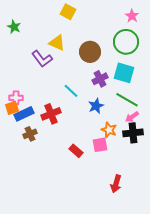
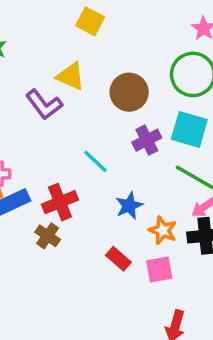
blue star: (96, 106) -> (129, 206), moved
brown cross: (30, 134) -> (48, 236), moved, turned -32
pink square: (100, 145) -> (159, 269), moved
red rectangle: (76, 151) -> (118, 259), moved

